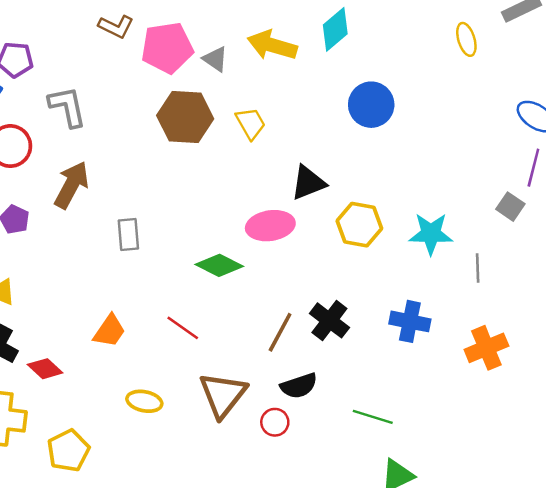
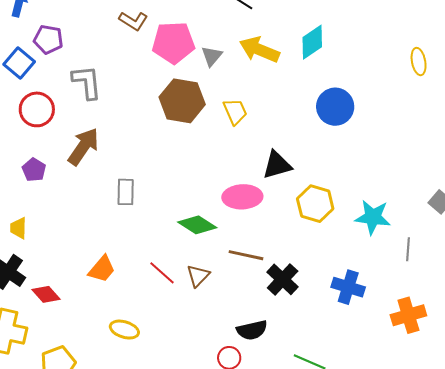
gray triangle: (215, 59) -> (212, 56), turned 30
brown line: (280, 332) -> (246, 255), moved, turned 68
brown triangle: (223, 395) -> (198, 276), moved, size x0.6

